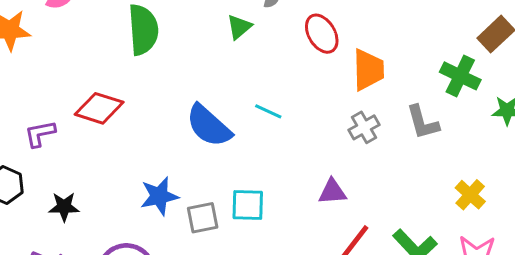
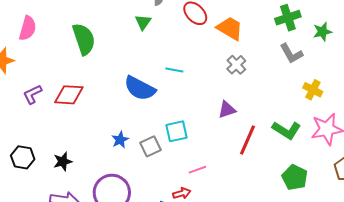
orange trapezoid: (368, 70) -> (230, 28), turned -44
green cross: (460, 76) -> (288, 18), turned -30
gray L-shape: (423, 122) -> (291, 54), moved
purple L-shape: (40, 134) -> (32, 94), moved
blue star: (159, 196) -> (120, 140), size x0.7

